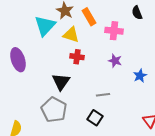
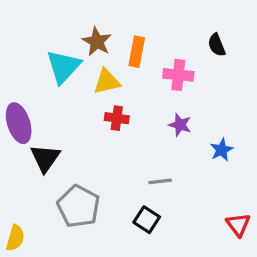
orange rectangle: (89, 17) -> (137, 52), turned 42
yellow triangle: (71, 35) -> (107, 82), turned -30
black triangle: (61, 82) -> (45, 158), moved

